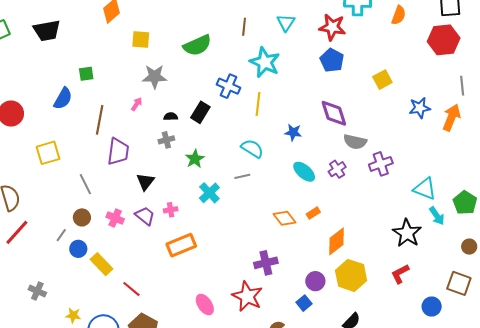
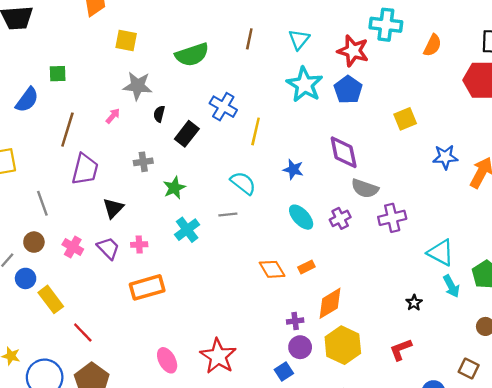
cyan star: (265, 62) -> (305, 85), moved
black semicircle: (171, 117) -> (159, 114), moved, turned -80
black star: (407, 233) -> (414, 303), size x0.5
purple cross: (266, 263) -> (295, 321), moved, size x0.6
brown square: (459, 283) -> (469, 368), size x0.7

